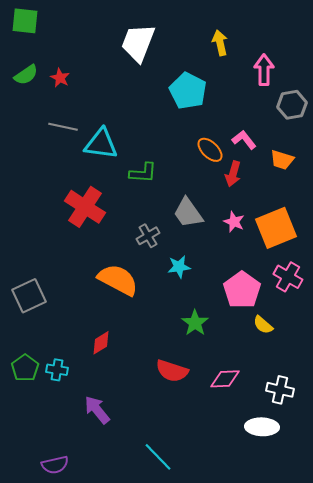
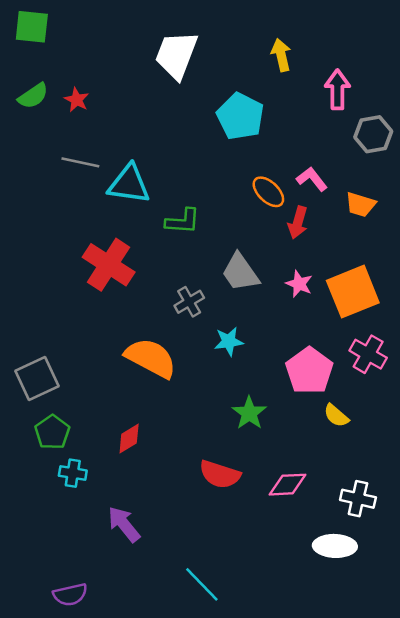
green pentagon: (25, 368) -> (52, 432), moved

